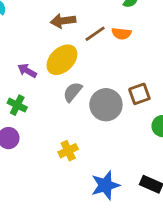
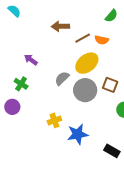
yellow ellipse: (62, 60) -> (87, 63), moved
brown square: (139, 94) -> (110, 85), turned 35
blue star: (105, 185) -> (78, 134), moved

